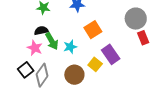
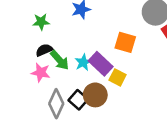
orange square: (93, 30) -> (125, 42), moved, turned -30
purple rectangle: (111, 54) -> (101, 64), moved
black square: (26, 70) -> (78, 100), moved

